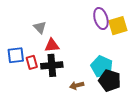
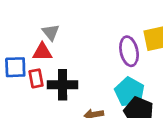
purple ellipse: (101, 19) -> (129, 51), moved
red triangle: (52, 45) -> (42, 52), moved

